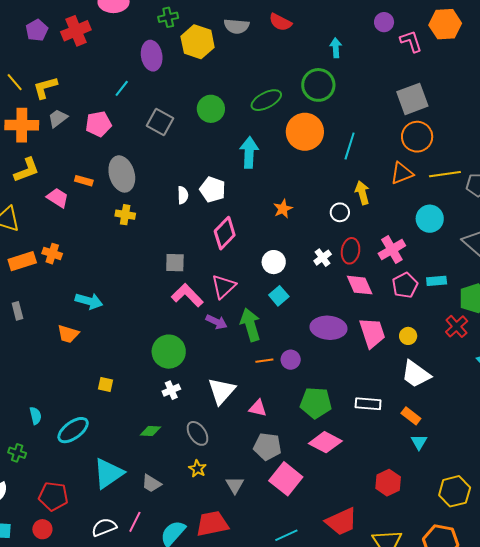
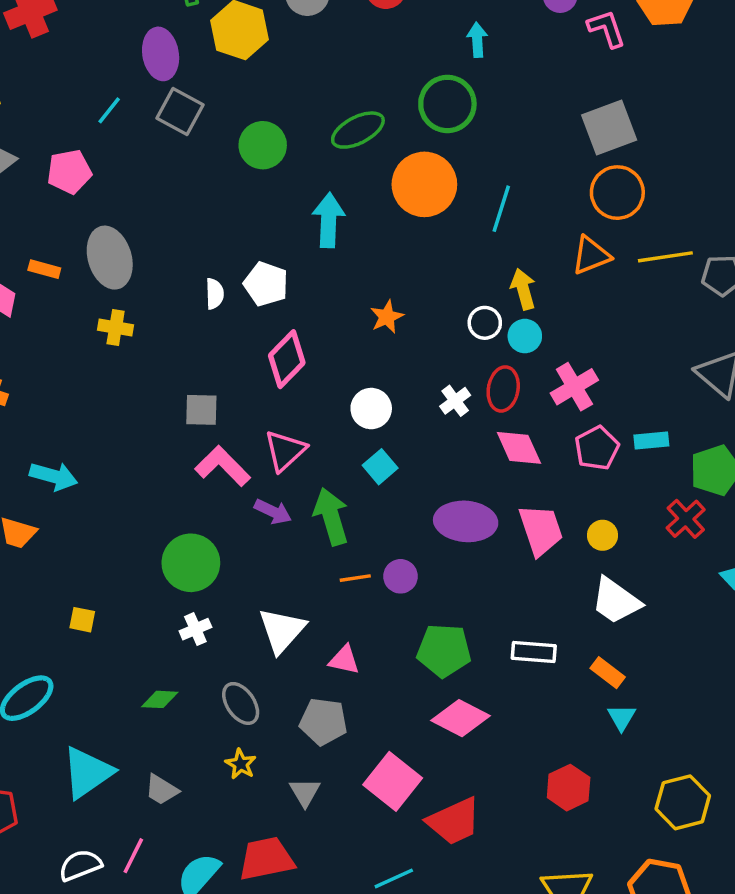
gray square: (160, 122) -> (180, 112), moved
cyan circle: (430, 219) -> (525, 336), moved, size x0.7
gray pentagon: (267, 447) -> (323, 722), moved
red trapezoid: (341, 522) -> (454, 821), moved

